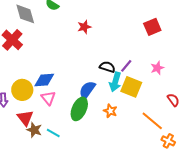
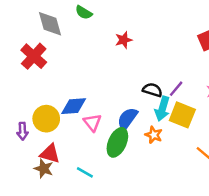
pink triangle: (48, 98) -> (92, 122), moved
orange star: (110, 111) -> (154, 135), moved
red triangle: (25, 118) -> (50, 154), turned -36
brown star: (34, 130) -> (44, 169), moved

